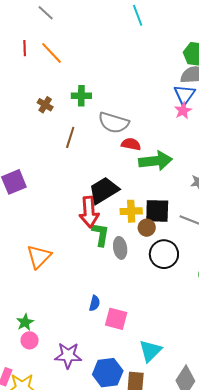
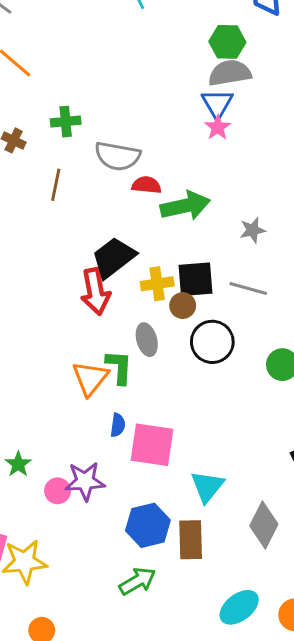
green L-shape: (100, 234) -> (119, 367), moved
orange triangle: (39, 257) -> (90, 378), moved
pink square: (116, 319) -> (152, 445), size x1.4
pink circle: (30, 340) -> (58, 491), moved
purple star: (68, 355) -> (85, 481), moved

